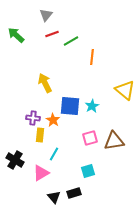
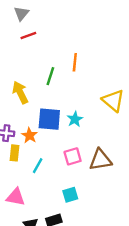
green line: (71, 41) -> (50, 76), moved, turned -42
cyan line: (54, 154) -> (38, 166), moved
pink triangle: (41, 173) -> (16, 197), turned 42

